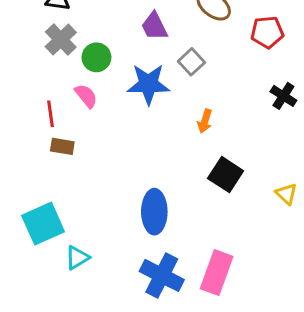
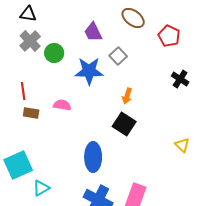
red pentagon: (267, 32) -> (169, 36), turned 30
pink semicircle: (86, 96) -> (62, 105), moved, turned -42
black square: (226, 175) -> (124, 124), moved

